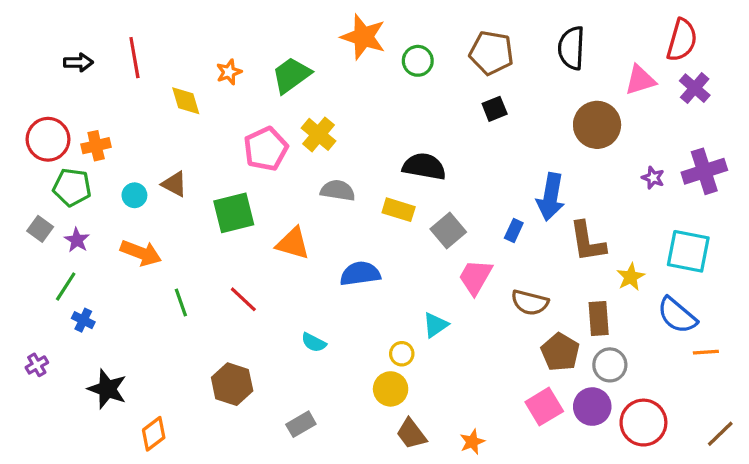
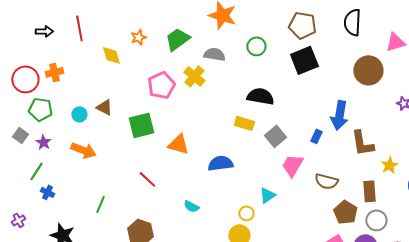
green circle: (418, 61) -> (256, 46), moved
black square: (495, 109) -> (304, 60), size x1.8
orange cross: (96, 146) -> (54, 72), moved
gray semicircle: (338, 190) -> (214, 54), moved
green line: (181, 303) -> (100, 204), moved, turned 42

